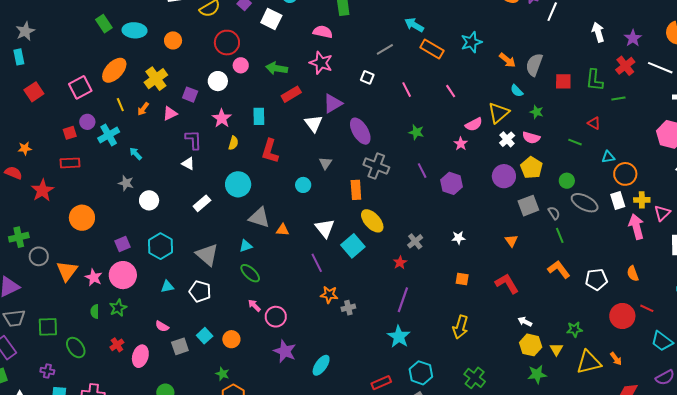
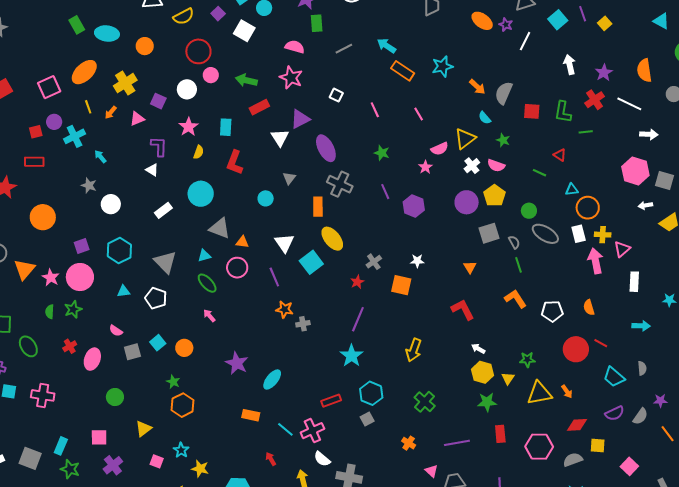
gray line: (385, 49) -> (344, 49), moved
orange square: (462, 279) -> (401, 285), moved, size x1.5
pink circle: (276, 317) -> (237, 268), moved

